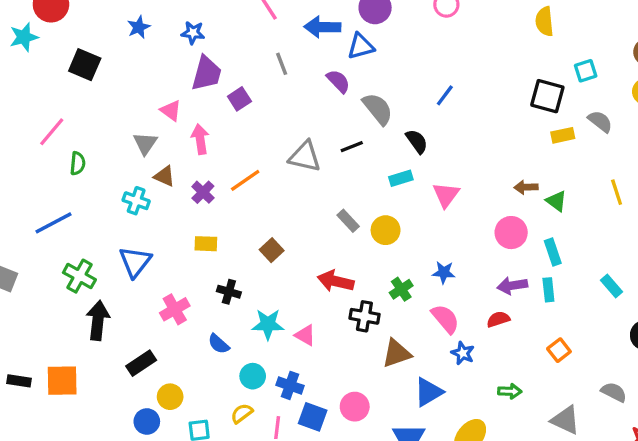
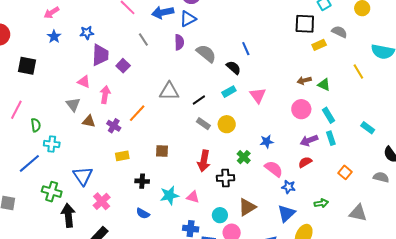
purple semicircle: (338, 81) -> (179, 42), turned 56
blue line: (445, 95) -> (246, 49), moved, turned -48
pink arrow: (200, 139) -> (105, 95), turned 30
black line: (352, 147) -> (199, 100), moved
cyan cross: (136, 201) -> (52, 144), moved
brown square: (272, 250) -> (162, 151), turned -32
red arrow: (336, 281) -> (204, 161), turned -80
pink cross: (175, 309) -> (102, 201), moved
brown triangle: (397, 353) -> (247, 207), moved
cyan circle: (253, 376) -> (220, 215), moved
blue triangle: (429, 392) -> (286, 213), moved
gray semicircle: (614, 392) -> (381, 177), moved

